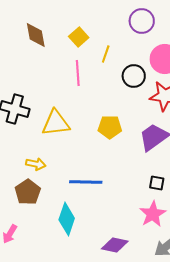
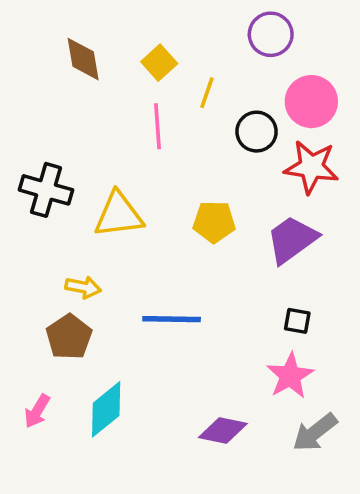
cyan diamond: (67, 219) -> (106, 409), moved, turned 32

